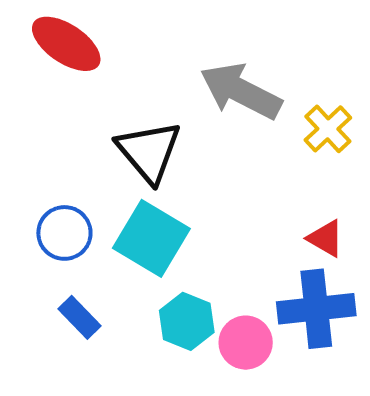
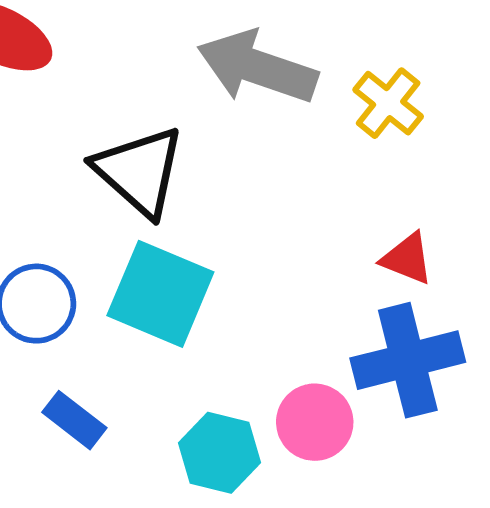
cyan hexagon: (187, 321) -> (220, 453), moved

